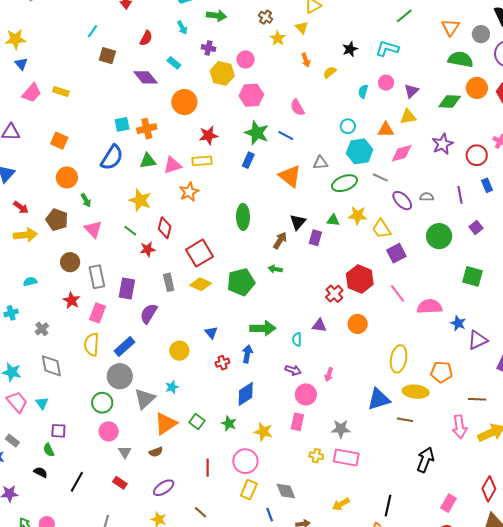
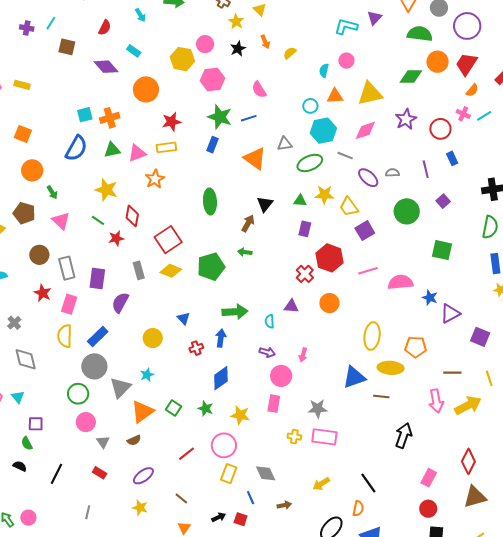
purple cross: (208, 48) -> (27, 28), moved
black star: (350, 49) -> (238, 49), moved
purple triangle: (411, 91) -> (374, 18), moved
yellow triangle: (408, 117) -> (370, 94), size x1.5
orange triangle: (386, 130) -> (335, 96), moved
blue line: (286, 136) -> (249, 118), turned -42
purple rectangle: (315, 238) -> (305, 229), moved
pink line: (398, 294) -> (368, 271), turned -66
red line: (208, 468) -> (186, 454), turned 54
black line: (388, 506) -> (368, 483), turned -45

